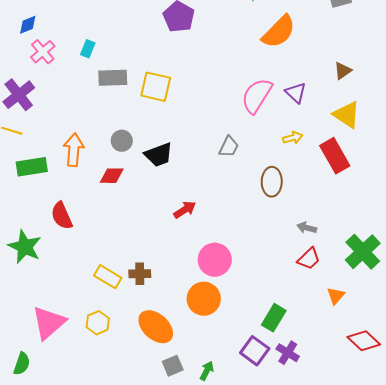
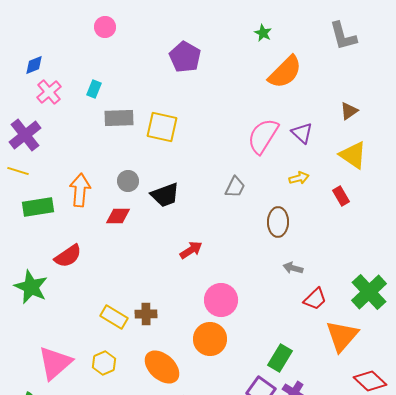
red rectangle: (335, 156) -> (341, 196), size x0.6
red semicircle: (62, 216) -> (68, 256), turned -100
gray arrow: (307, 228) -> (293, 268), moved
orange triangle: (336, 296) -> (342, 336), size x1.8

